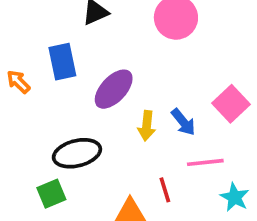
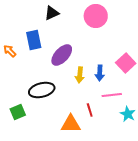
blue arrow: (183, 122) -> (100, 73), turned 42
green square: (51, 194) -> (18, 112), moved

